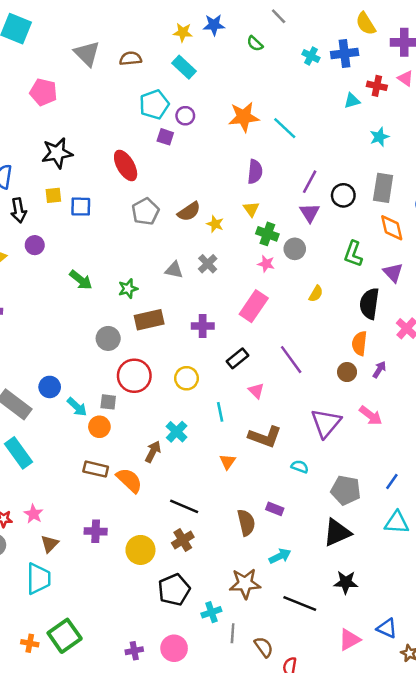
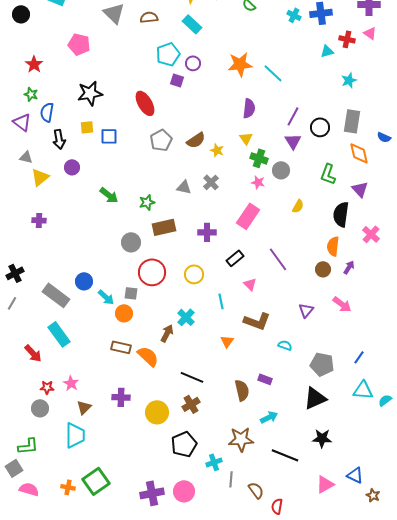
purple triangle: (326, 423) -> (306, 310), size x0.6
purple cross: (134, 651) -> (152, 493), size x1.6

